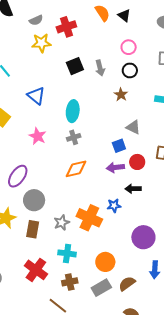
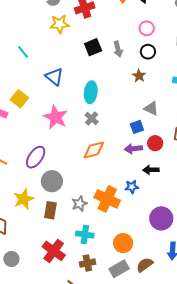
pink star: (38, 136) -> (56, 117), size x1.4
gray cross: (74, 137) -> (92, 118), turned -32

